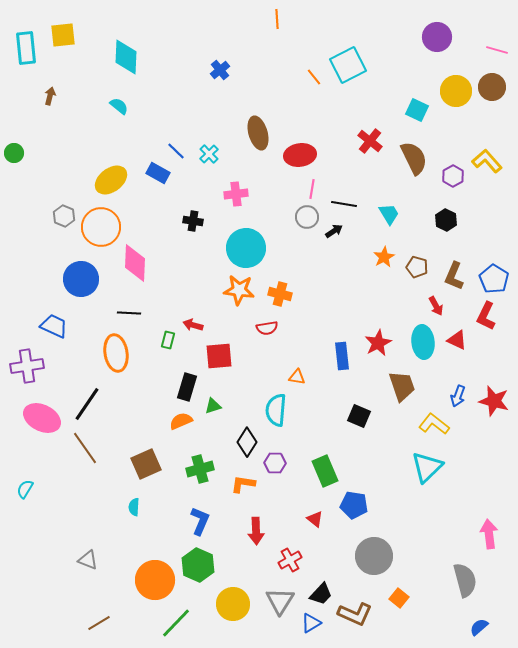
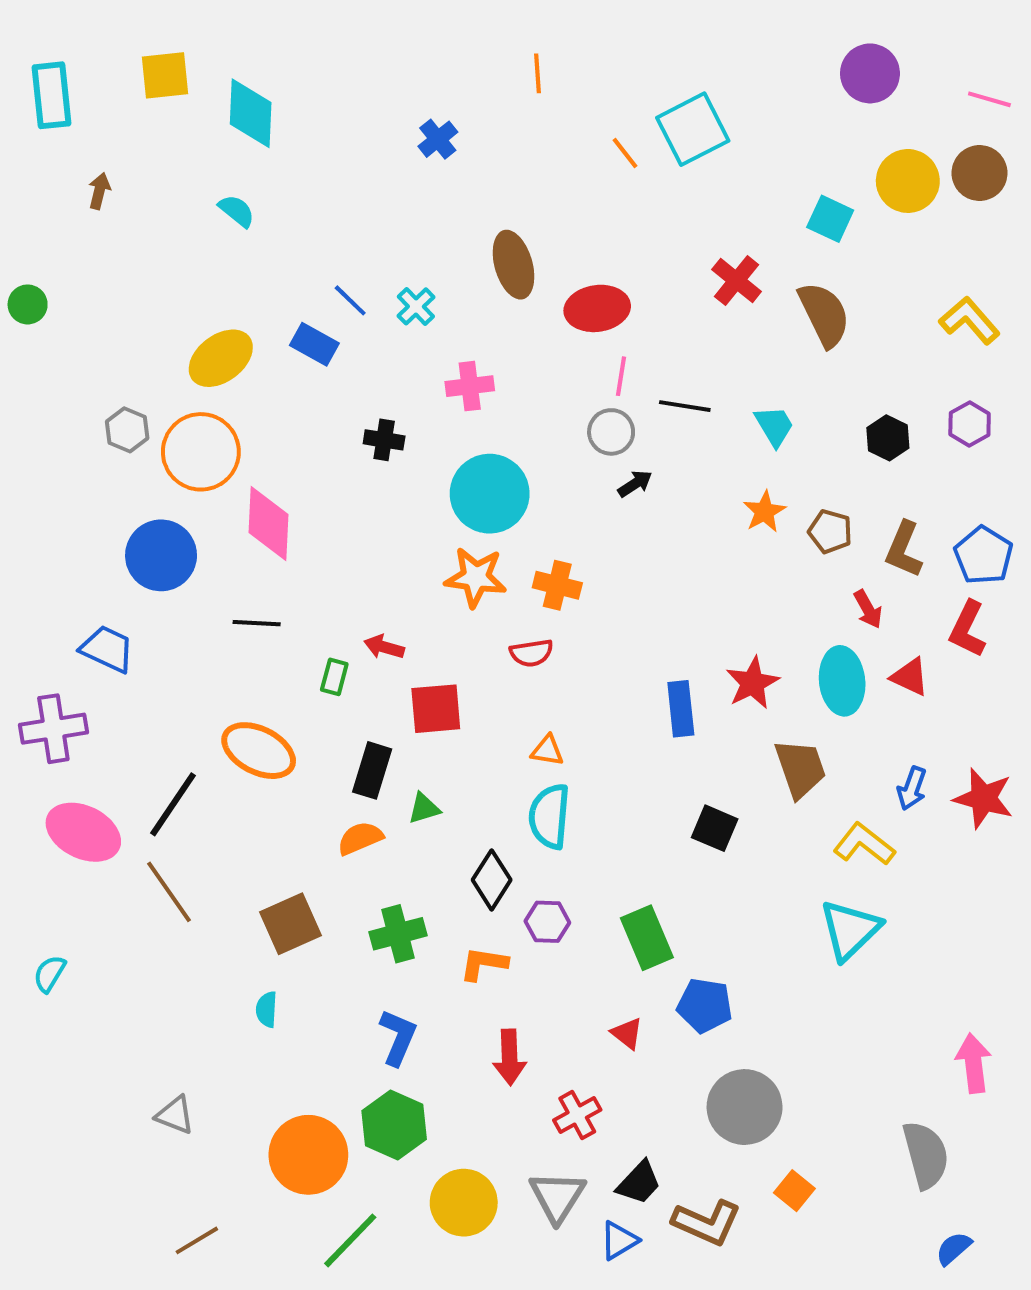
orange line: (277, 19) -> (537, 73), moved
yellow square: (63, 35) -> (165, 75), moved
purple hexagon: (453, 176) -> (970, 424), moved
black arrow: (334, 231) -> (635, 484), moved
orange ellipse: (116, 353) -> (259, 751), moved, turned -54
orange triangle: (297, 377) -> (547, 751), moved

